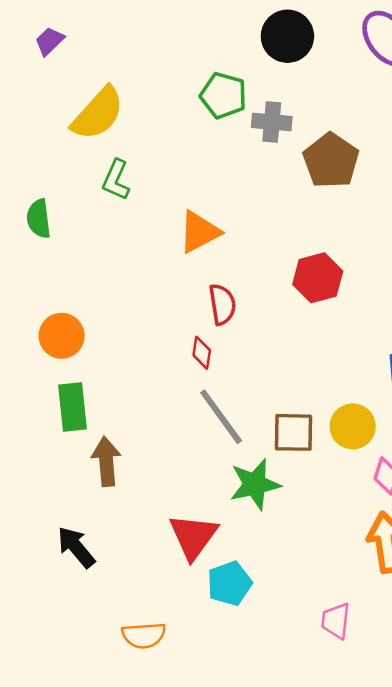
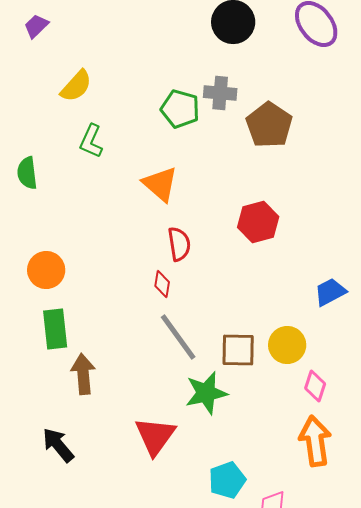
green pentagon: (223, 95) -> (180, 109), moved
yellow semicircle: (98, 114) -> (76, 86), size x0.7
orange triangle: (199, 232) -> (160, 184), turned -51
cyan pentagon: (229, 583) -> (227, 480), moved

